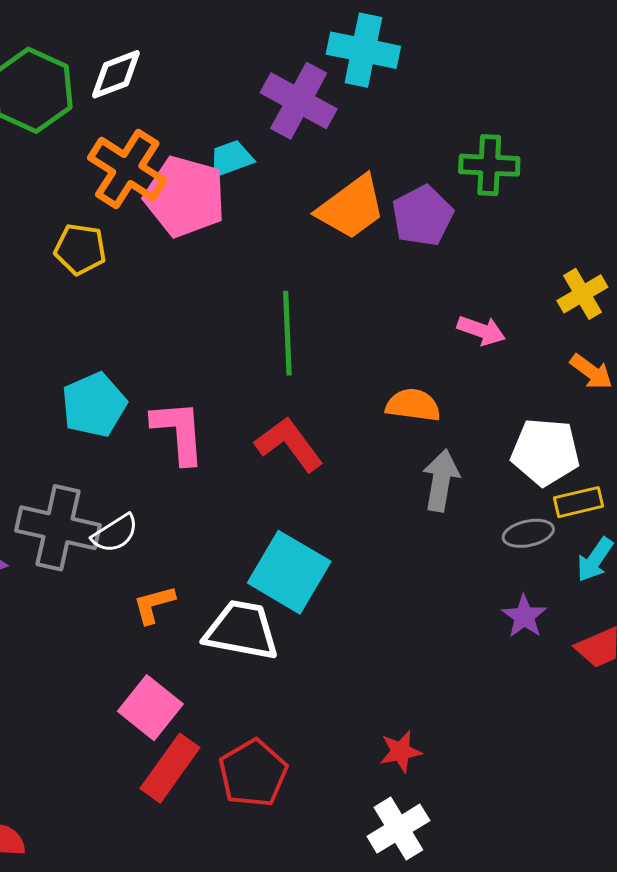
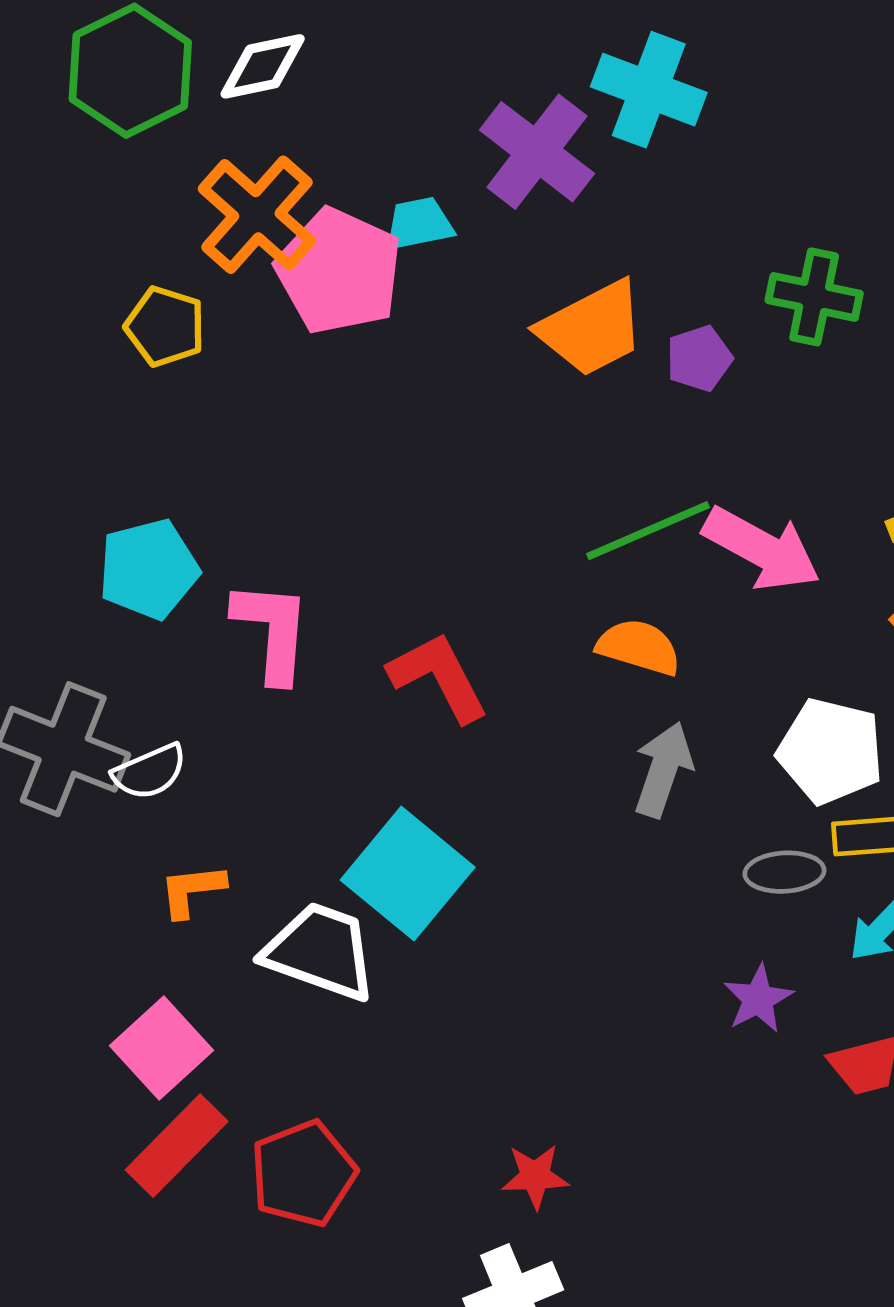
purple pentagon: (422, 216) -> (699, 359), size x0.7
pink arrow: (481, 330) -> (762, 549), size x1.6
green line: (287, 333) -> (648, 531), moved, turned 60

